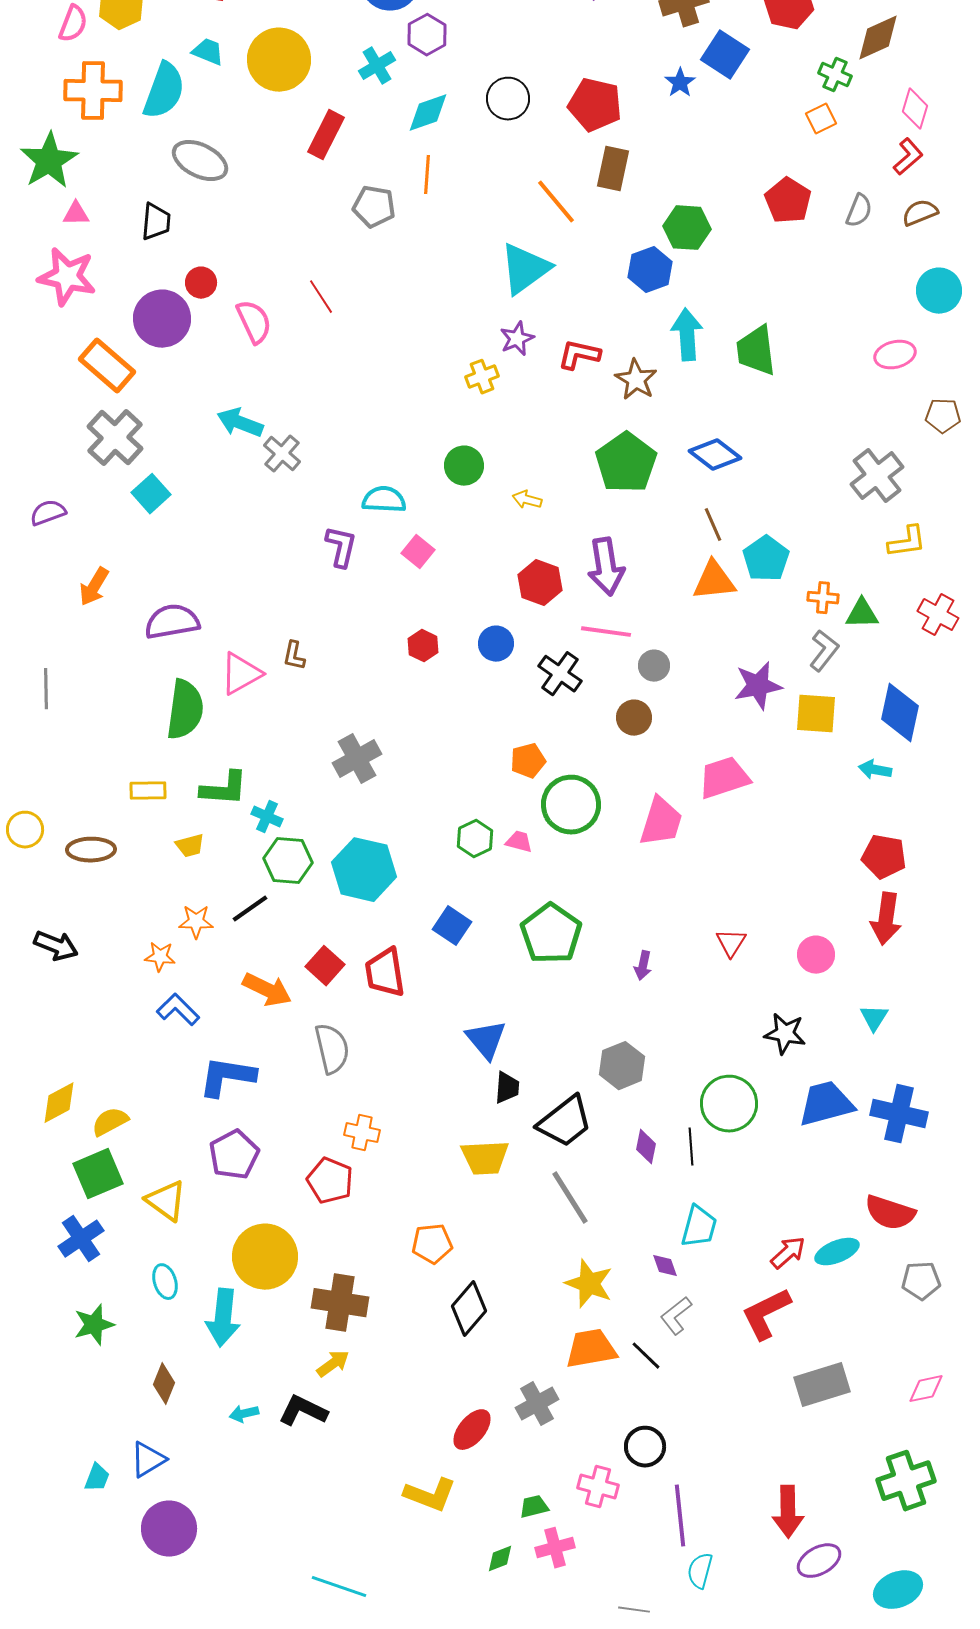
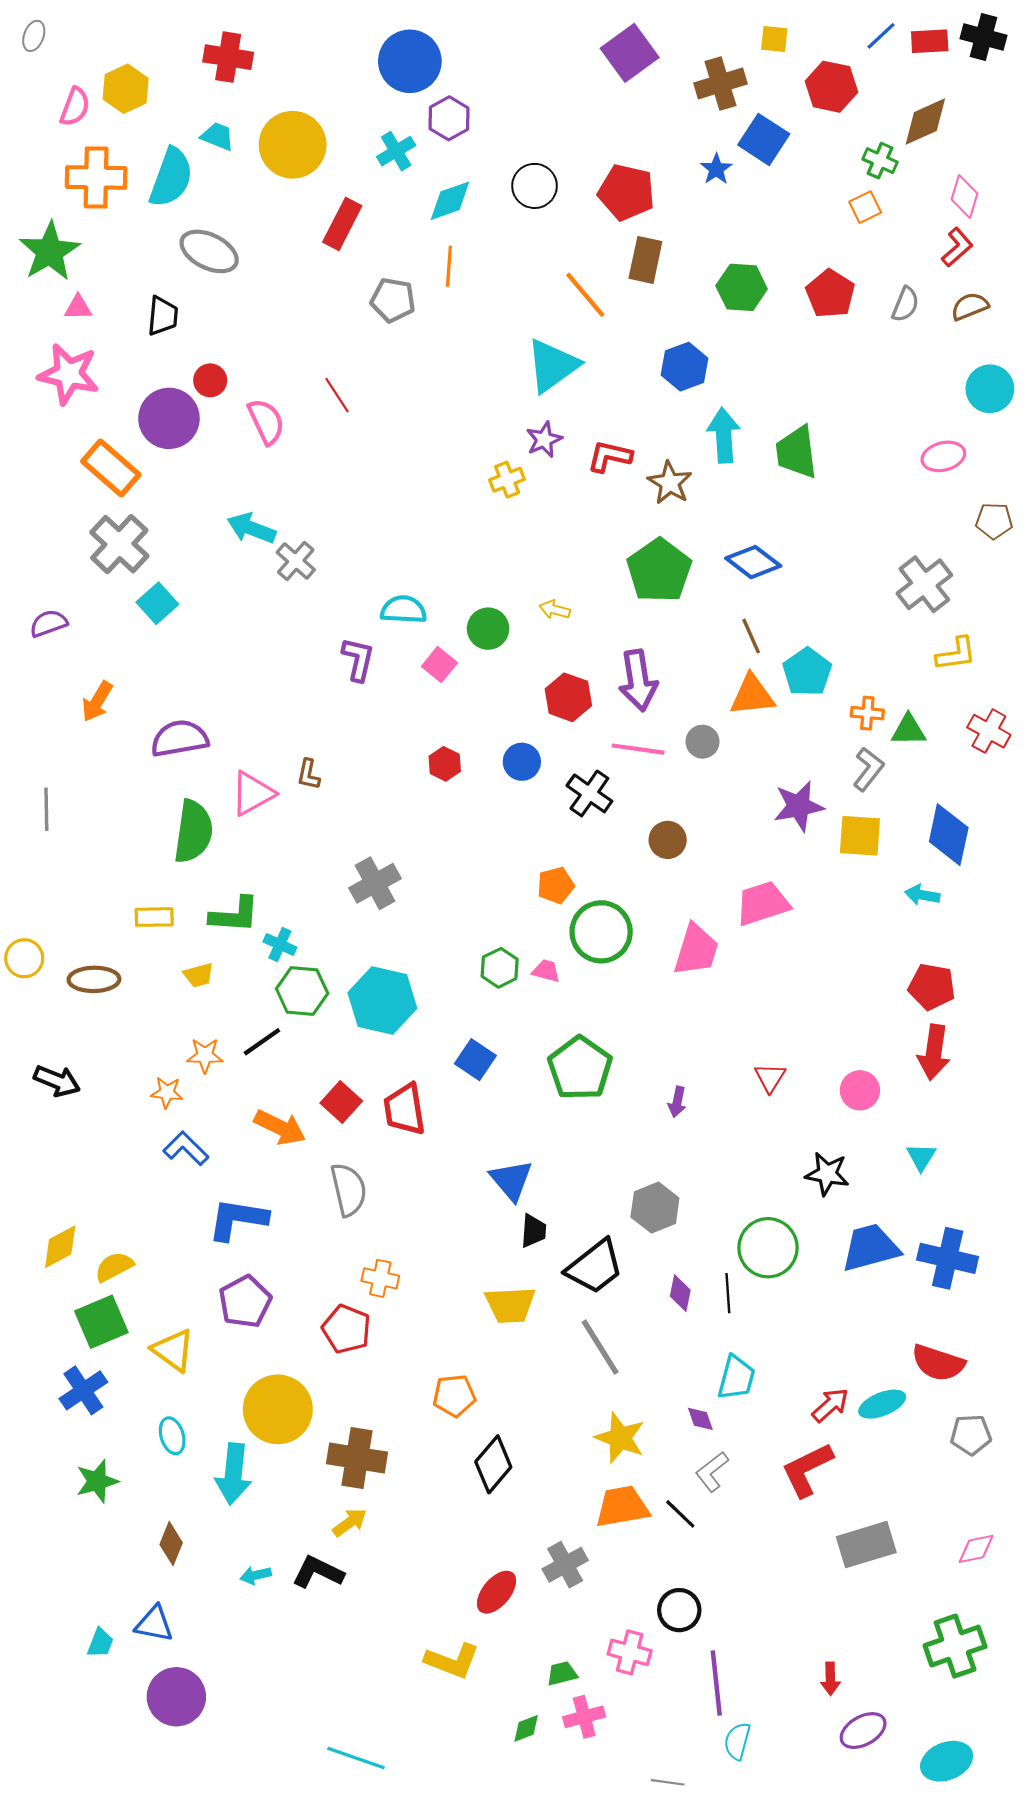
green hexagon: (687, 228) -> (742, 287), moved
green circle: (464, 466) -> (488, 629), moved
gray circle: (654, 666) -> (703, 742), moved
blue triangle: (148, 1460) -> (154, 1624), turned 42
red arrow: (788, 1512) -> (830, 1679), size x0.6

